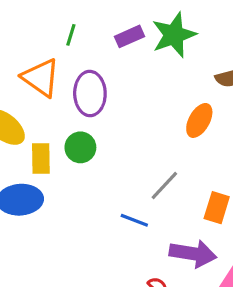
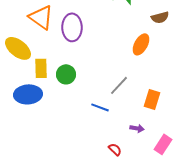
green circle: (80, 147) -> (66, 74), moved
purple arrow: (193, 254) -> (137, 128), size x0.5

